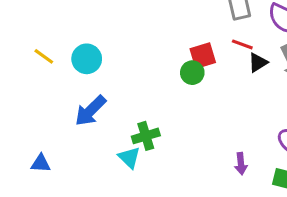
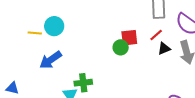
red line: (242, 44) -> (156, 35), turned -72
yellow line: (44, 56) -> (35, 33), moved, turned -40

